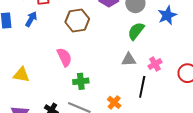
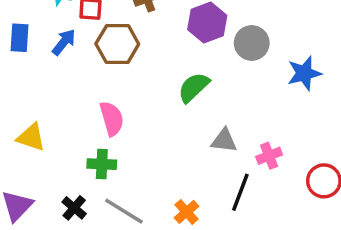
brown hexagon: (77, 20) -> (117, 44), moved
green semicircle: (136, 31) -> (194, 87), moved
green cross: (81, 81) -> (102, 164), moved

